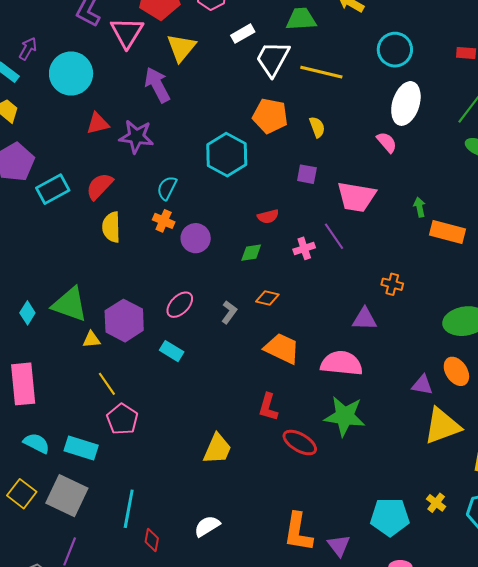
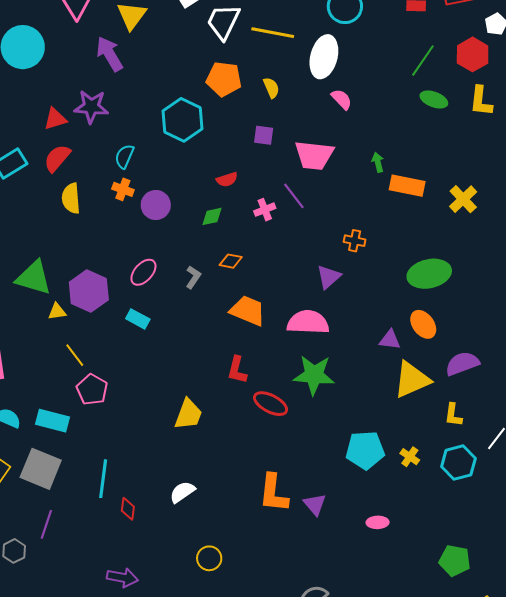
white ellipse: (406, 103) -> (324, 57), moved
red triangle: (98, 123) -> (55, 119), moved
purple triangle: (364, 319) -> (329, 277), turned -40
cyan pentagon: (390, 517) -> (365, 450), moved

